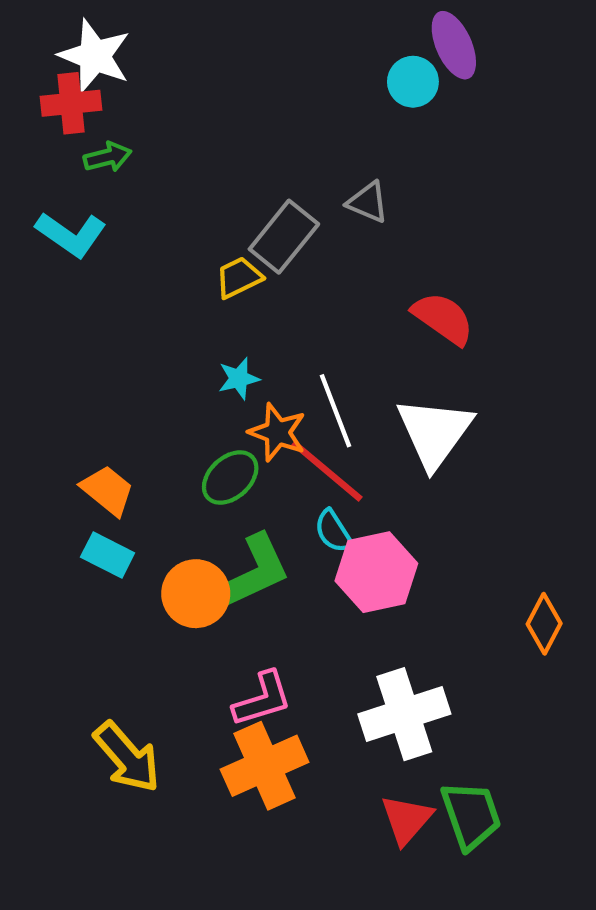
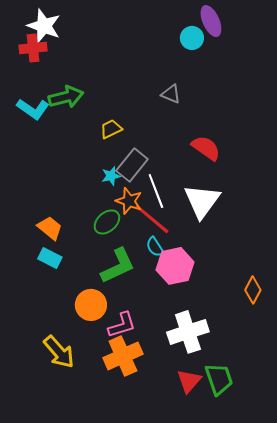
green arrow: (108, 157) -> (66, 97), moved, size x1.6
gray rectangle: (284, 237) -> (132, 165), moved
orange circle: (196, 594) -> (91, 305), moved

